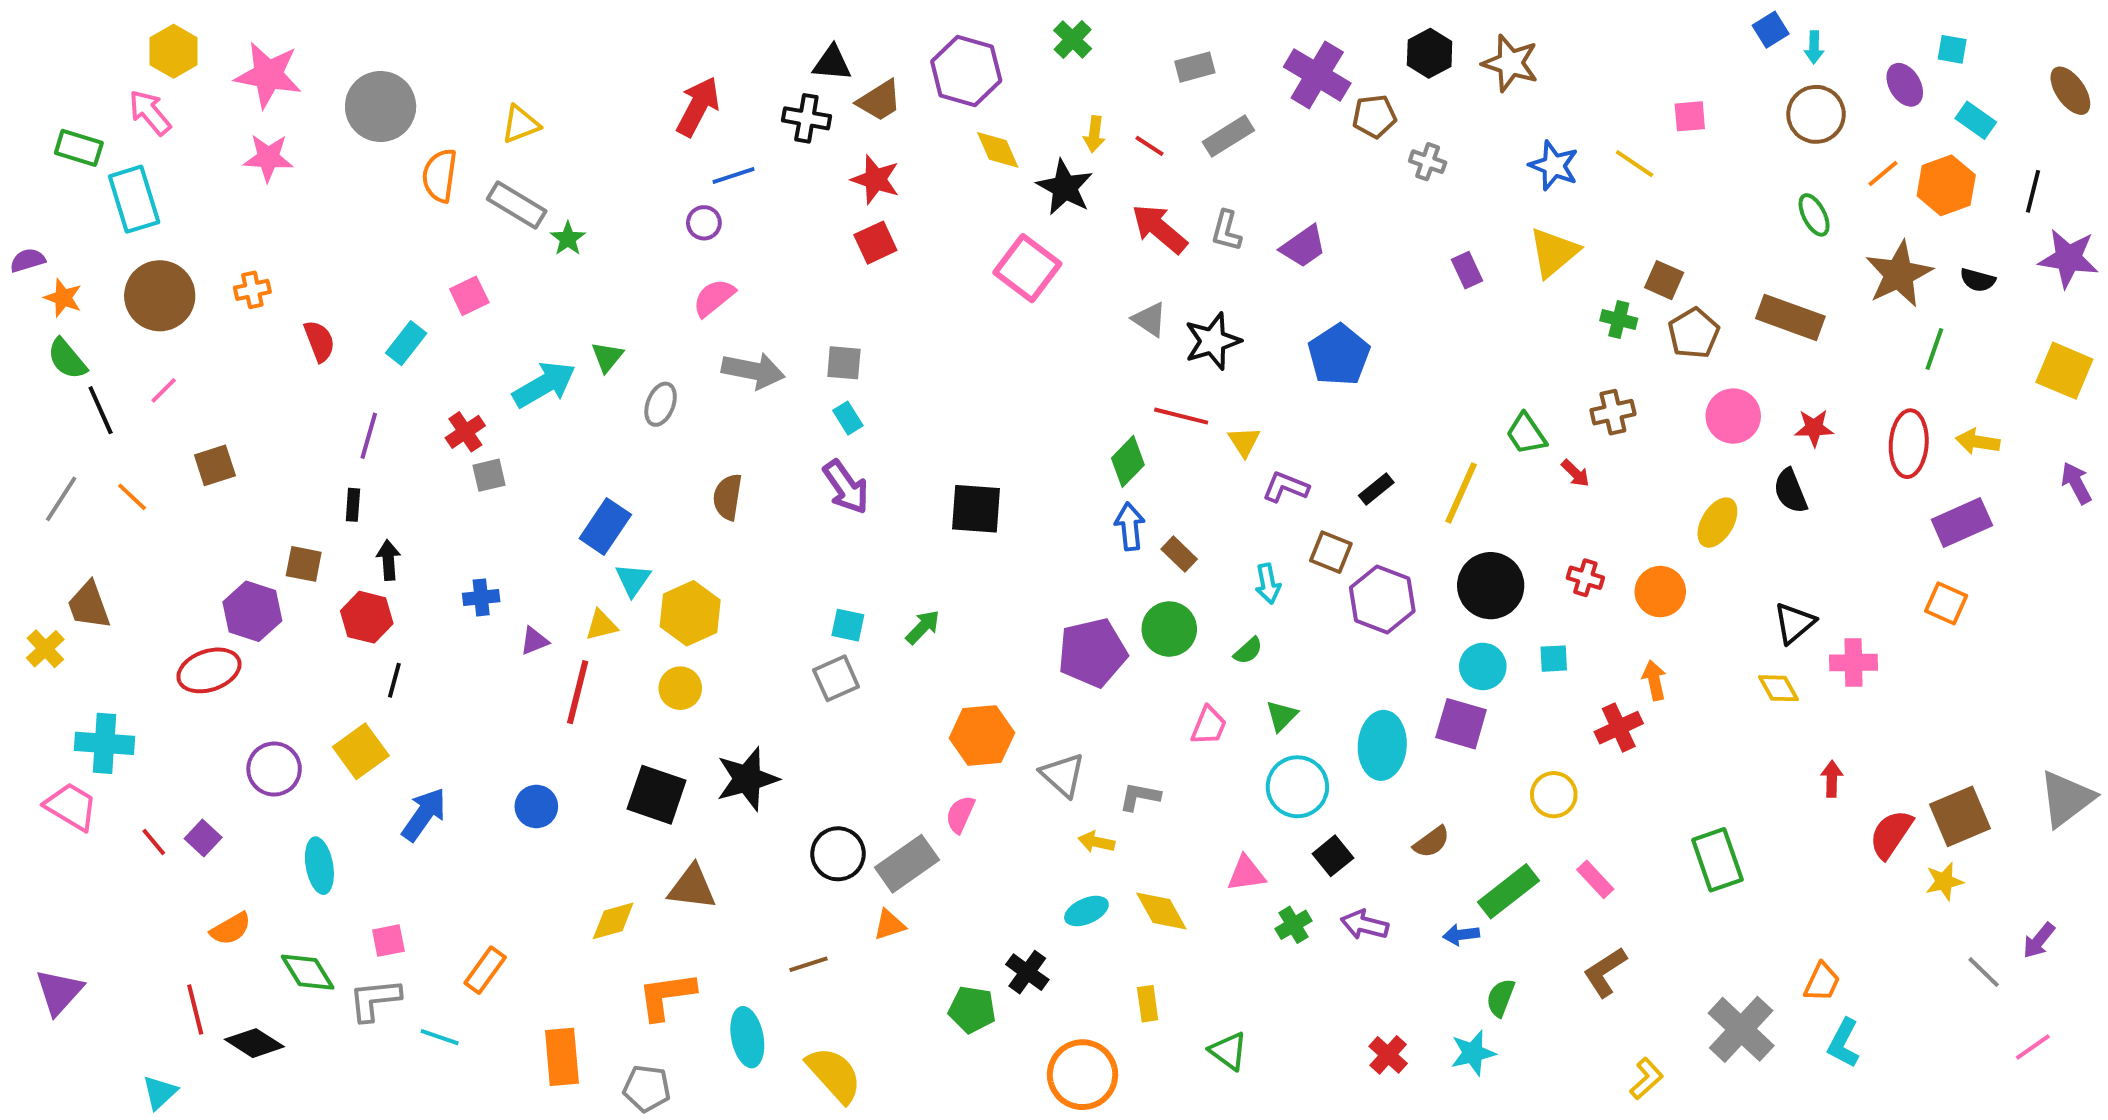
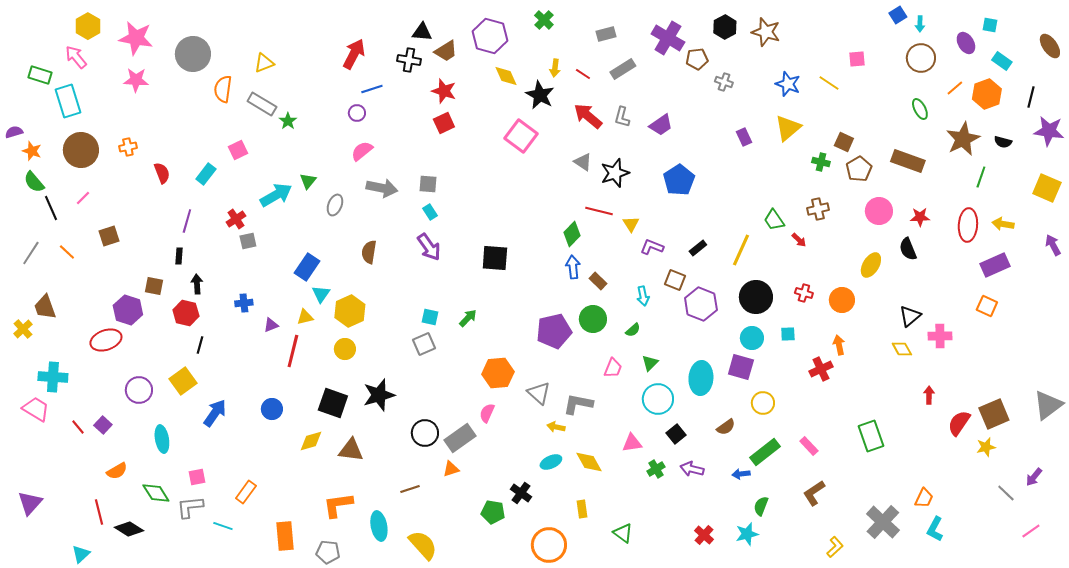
yellow circle: (1554, 795) -> (763, 403), moved
gray L-shape: (1140, 797) -> (578, 404), size x1.4
yellow diamond: (613, 921) -> (311, 441), moved

